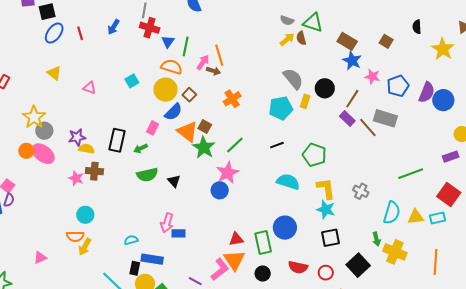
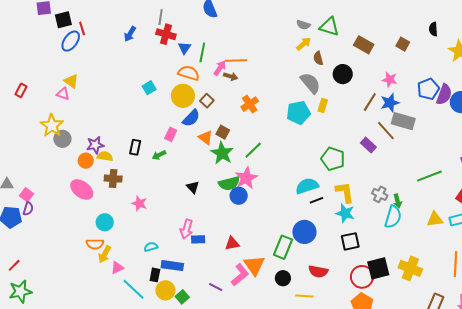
red line: (80, 33) -> (82, 28), moved
brown semicircle: (301, 38) -> (318, 58), moved
orange line: (219, 55) -> (236, 61), turned -75
blue star: (352, 61) -> (390, 103), moved, turned 30
blue pentagon: (398, 86) -> (428, 89), moved
pink triangle: (89, 88) -> (63, 94), moved
black circle: (325, 88) -> (343, 74), moved
purple rectangle: (347, 118) -> (368, 145), moved
orange triangle: (187, 132) -> (206, 138), size x0.7
black rectangle: (117, 140) -> (135, 147), size x0.7
black line: (277, 145) -> (317, 200), moved
orange circle: (26, 151) -> (86, 161), moved
pink ellipse: (43, 154) -> (82, 190), moved
green semicircle: (147, 175) -> (229, 183), moved
pink star: (76, 178) -> (139, 203), moved
cyan semicircle: (288, 182) -> (307, 186), turned -35
cyan semicircle: (392, 213) -> (393, 217), moved
red triangle: (236, 239) -> (232, 244), moved
green arrow: (376, 239) -> (398, 201), moved
green rectangle: (263, 242) -> (283, 247), turned 35
yellow cross: (395, 252) -> (410, 268), moved
pink triangle: (40, 258) -> (117, 268), moved
black square: (358, 265) -> (378, 268), turned 30
red circle: (326, 273) -> (362, 277), moved, size x1.5

